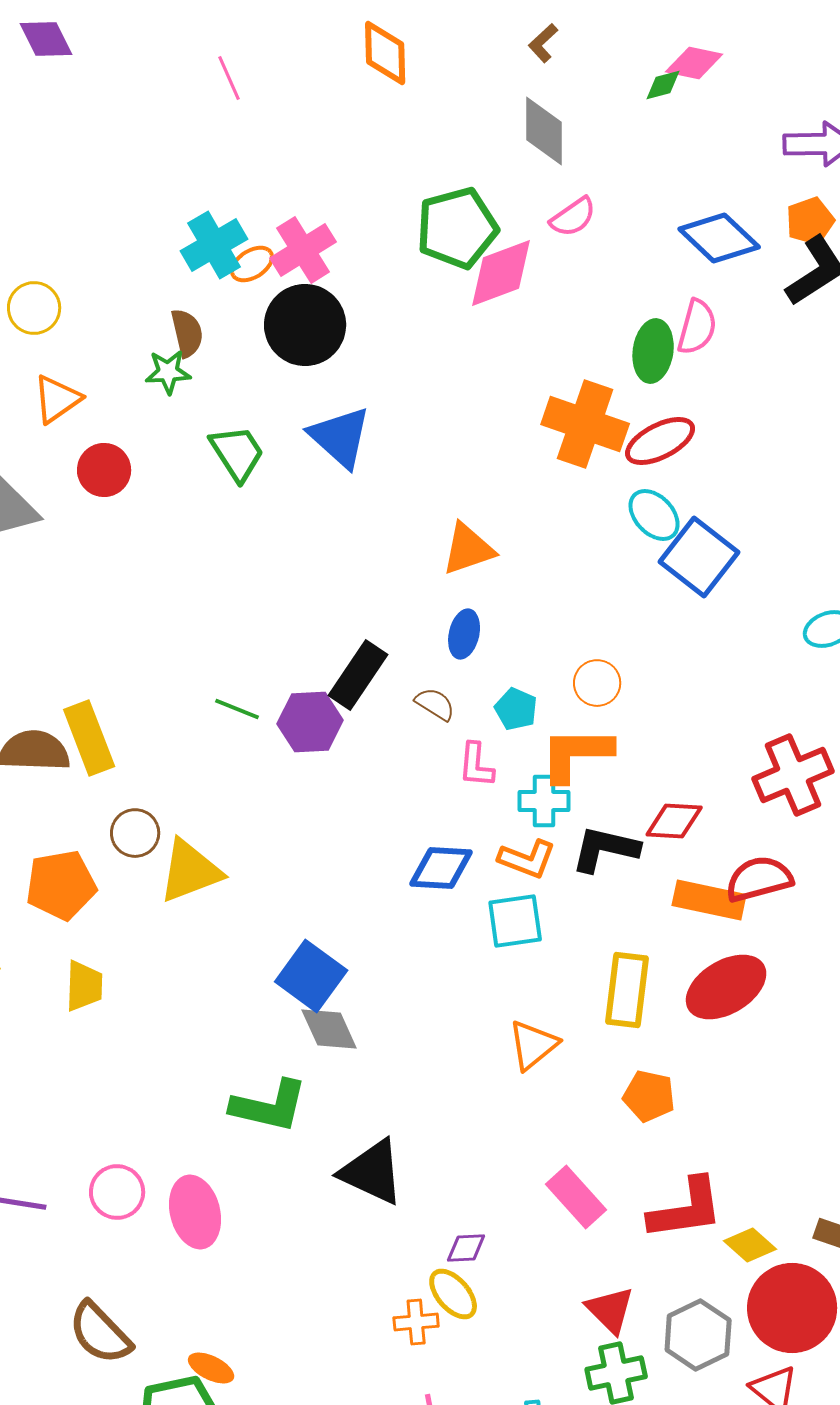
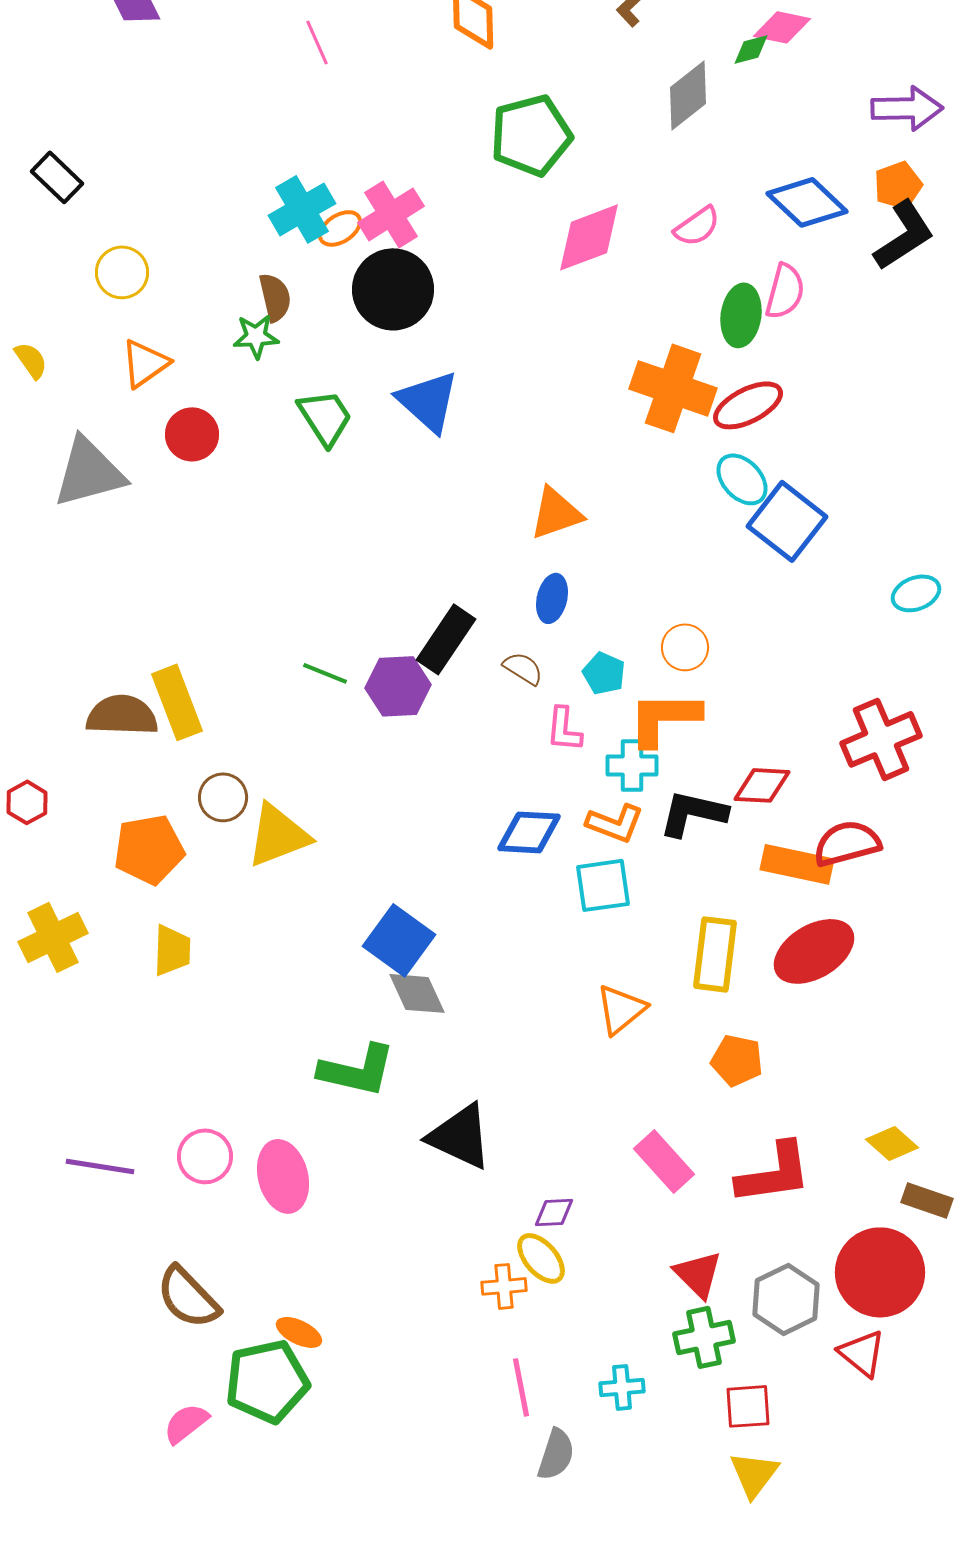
gray diamond: (544, 131) -> (688, 95), moved, turned 52
pink semicircle: (573, 217) -> (697, 226), moved
green pentagon: (457, 228) -> (531, 135), moved
yellow diamond: (750, 1245) -> (892, 1143), moved

